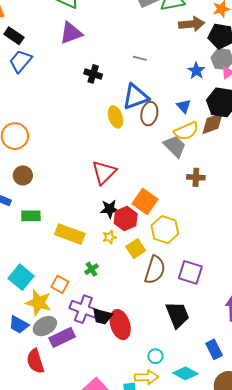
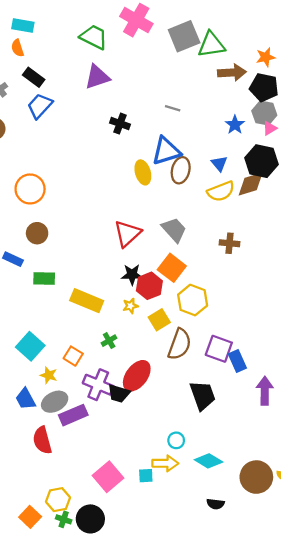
gray trapezoid: (175, 146) -> (174, 230), moved
yellow star: (39, 303) -> (49, 375), size x0.6
blue trapezoid: (19, 325) -> (25, 399), turned 30
red ellipse: (120, 325) -> (137, 376), moved, turned 52
blue rectangle: (214, 349) -> (237, 361), moved

